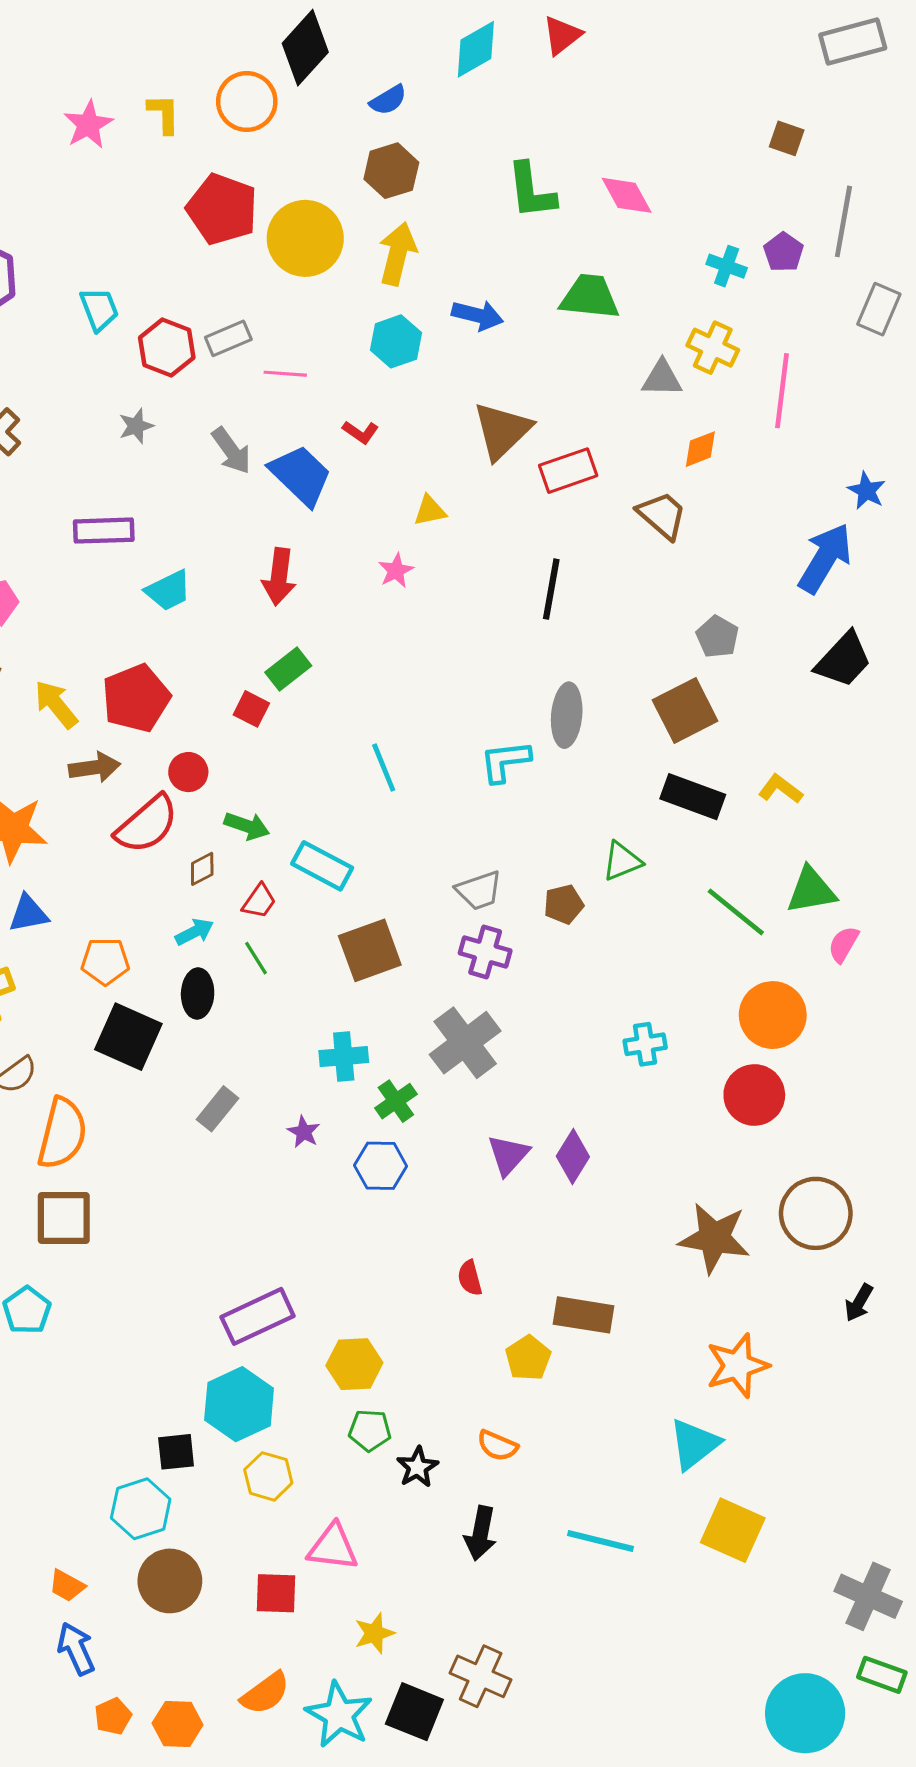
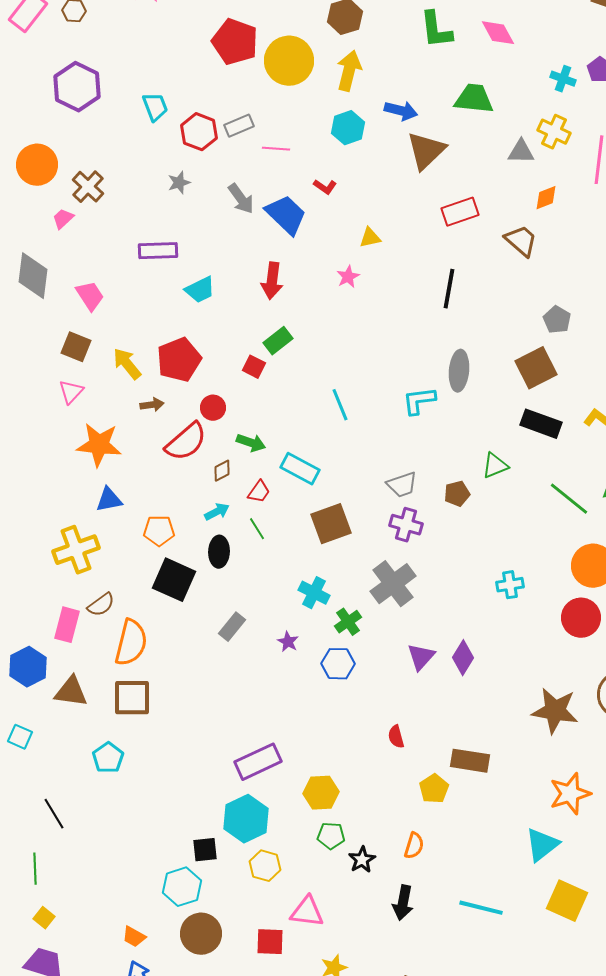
brown triangle: (502, 431) -> (426, 151), moved
brown arrow: (95, 767) -> (152, 405), size x0.7
cyan cross: (344, 1057) -> (314, 593), turned 32
orange semicircle: (497, 1446) -> (414, 846), turned -96

